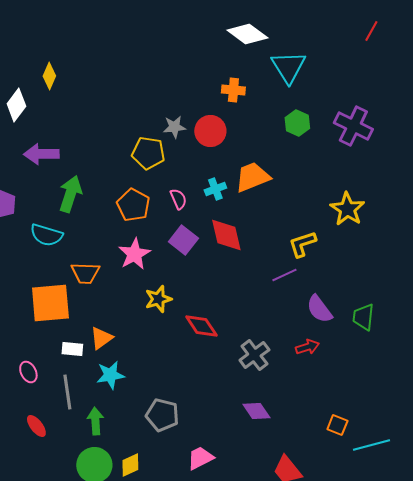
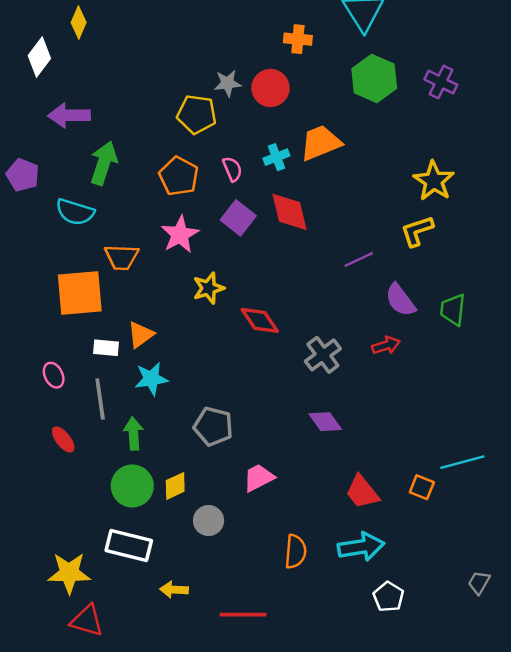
green hexagon: (297, 123) -> (374, 78), size x1.5
purple cross: (353, 126) -> (441, 82), size x0.7
yellow L-shape: (302, 244) -> (417, 231), moved
orange square: (337, 425) -> (422, 487), moved

